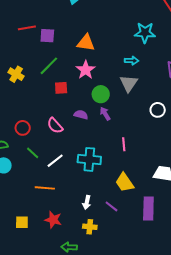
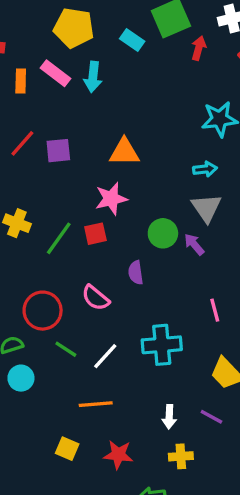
red line: (27, 28) -> (22, 143), turned -30
green line: (49, 66) -> (59, 238), moved
pink star: (86, 70) -> (111, 199), moved, turned 30
purple arrow: (105, 114) -> (194, 244), moved
purple semicircle: (81, 115) -> (136, 273), turned -104
red circle: (23, 128) -> (43, 311), size x1.5
yellow square: (22, 222) -> (67, 449), moved, turned 32

